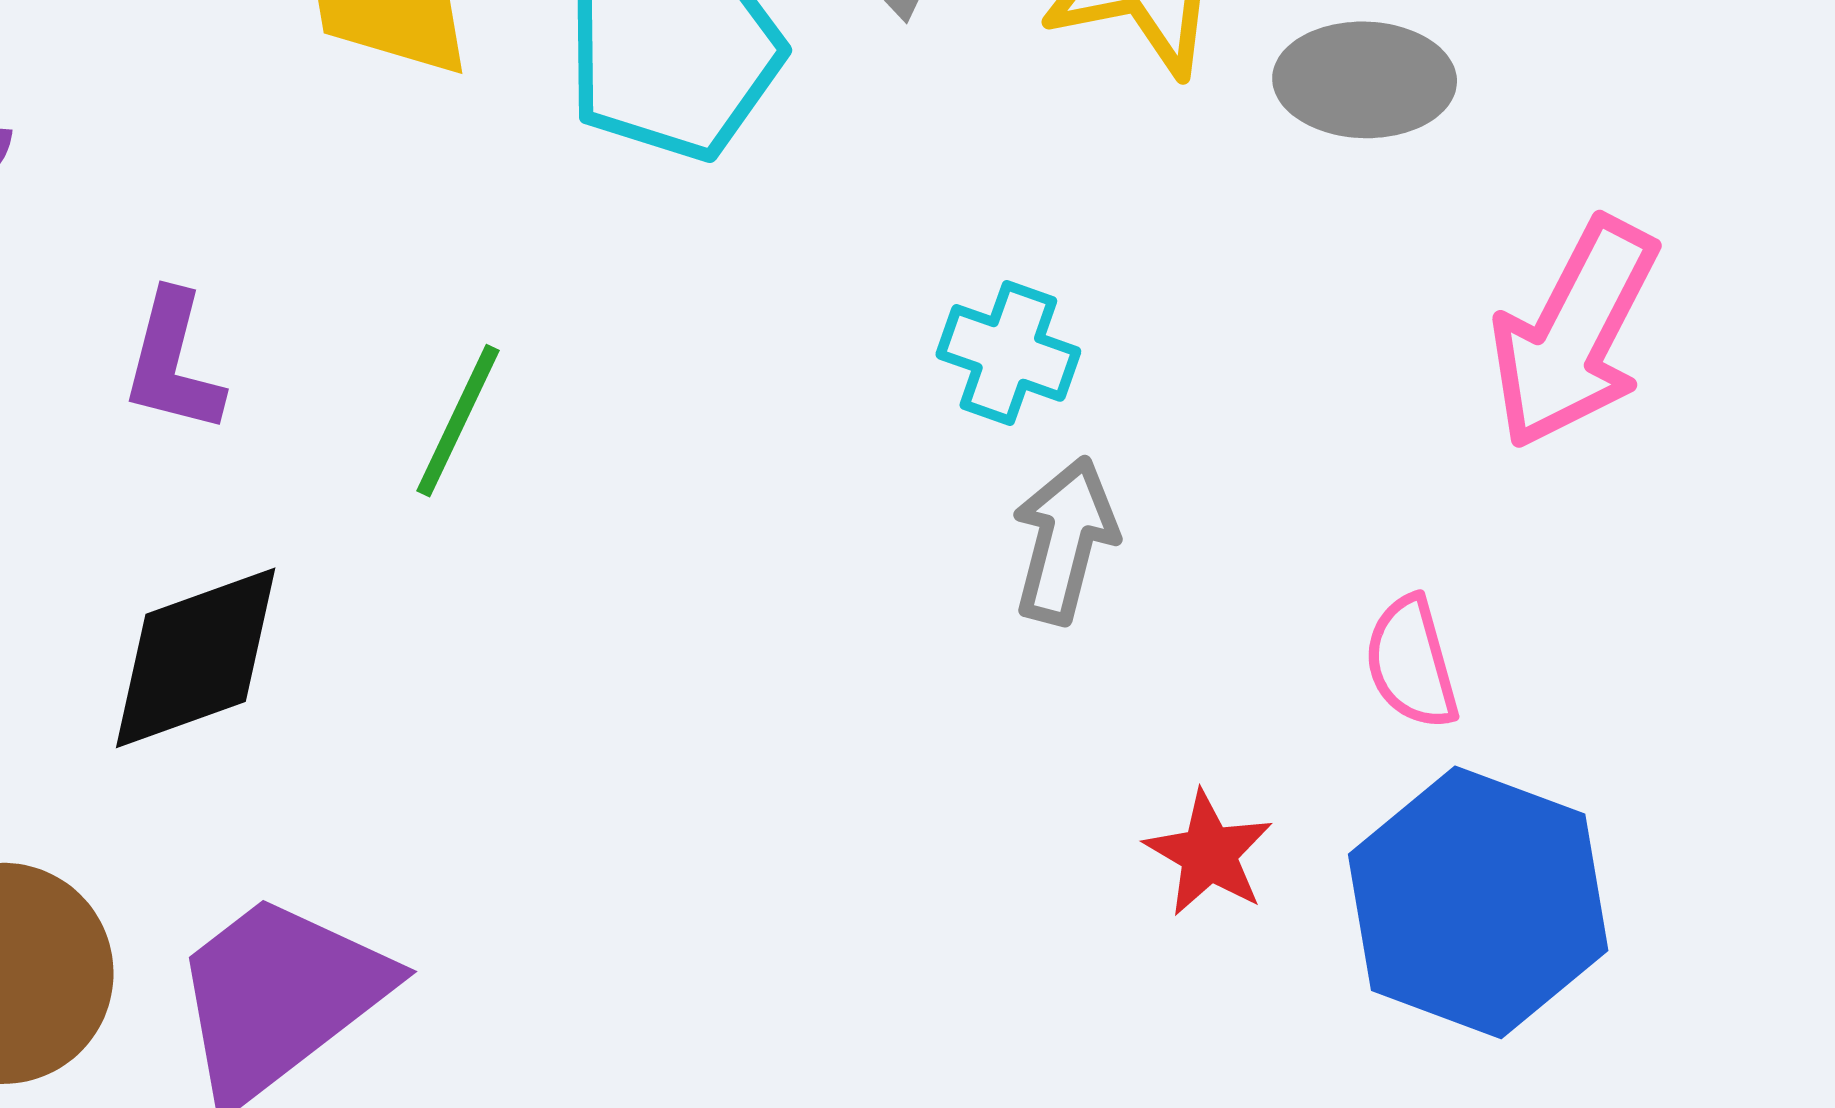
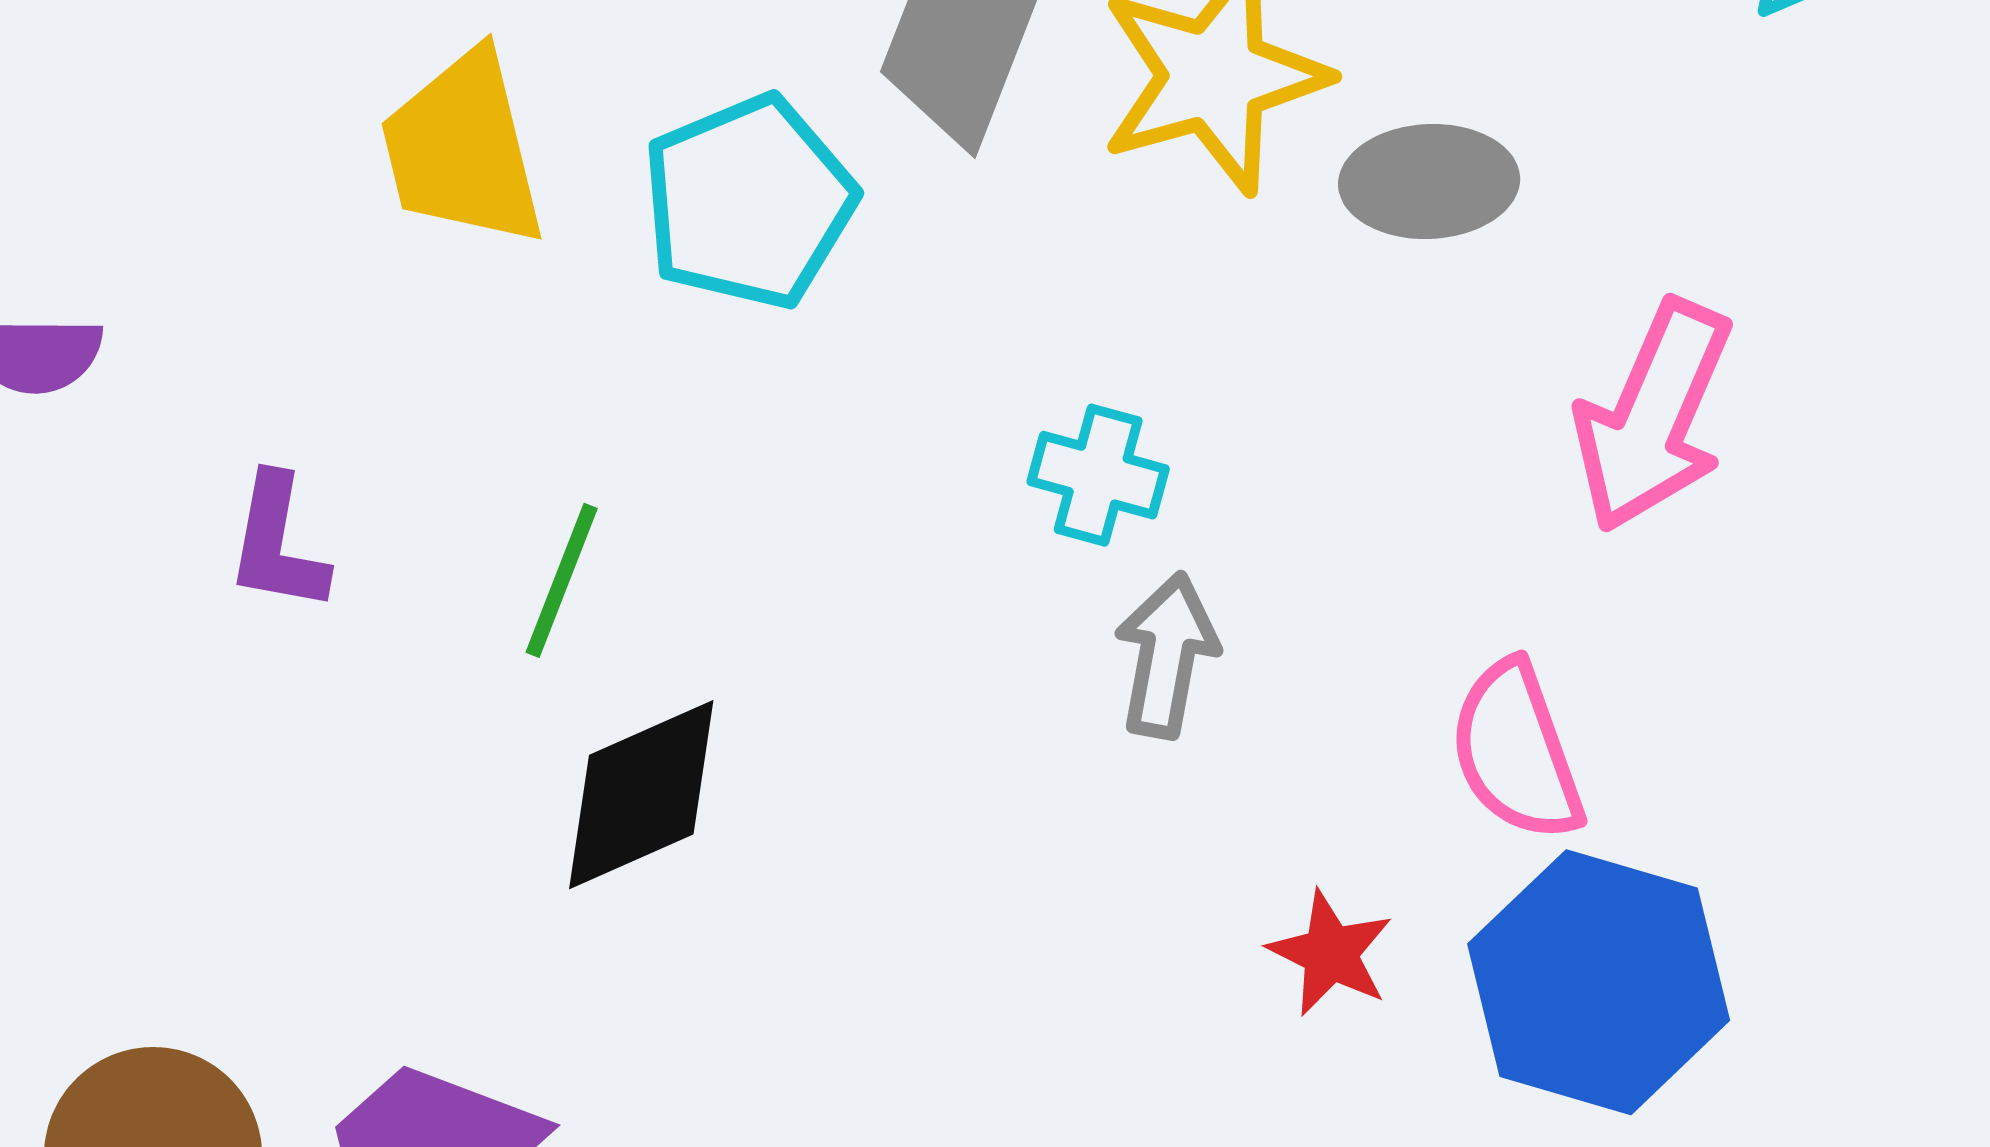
black diamond: (196, 658) -> (641, 795), moved
pink semicircle: (1411, 663) -> (1516, 751), size x1.4

